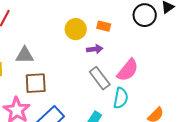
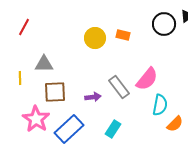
purple arrow: (95, 49) -> (93, 97), moved
cyan semicircle: (121, 98) -> (160, 105), moved

